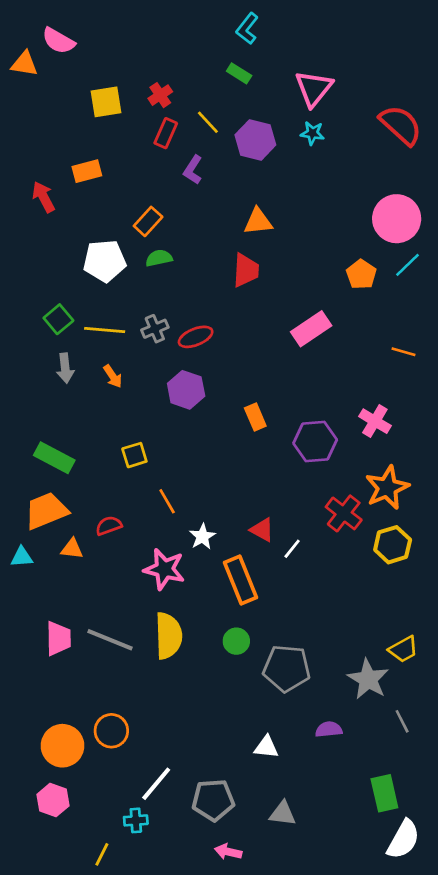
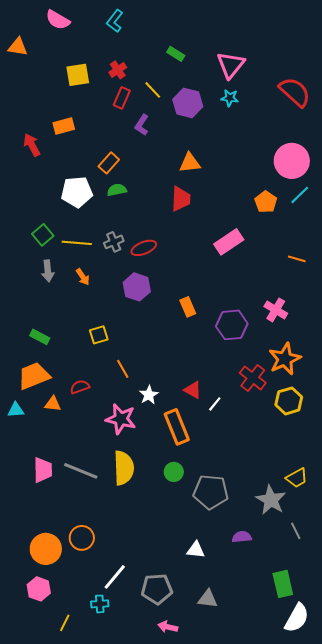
cyan L-shape: (247, 29) -> (115, 21), moved
pink semicircle: (58, 41) -> (58, 20), moved
green rectangle: (54, 458) -> (40, 337), size x0.7
yellow line: (102, 854) -> (65, 623), moved

